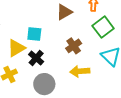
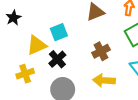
cyan square: (34, 34) -> (59, 32), turned -35

